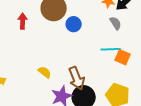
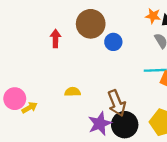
yellow semicircle: (45, 72) -> (73, 92), moved, turned -40

